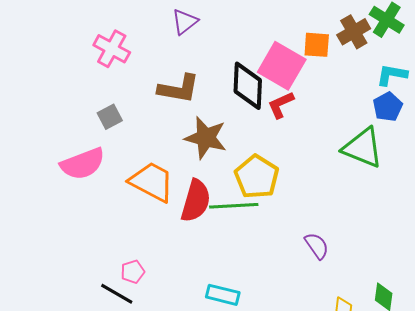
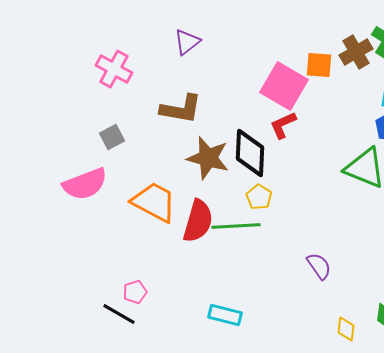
black diamond: (248, 86) -> (250, 153), moved
yellow pentagon: (257, 177) -> (259, 197), size x0.6

